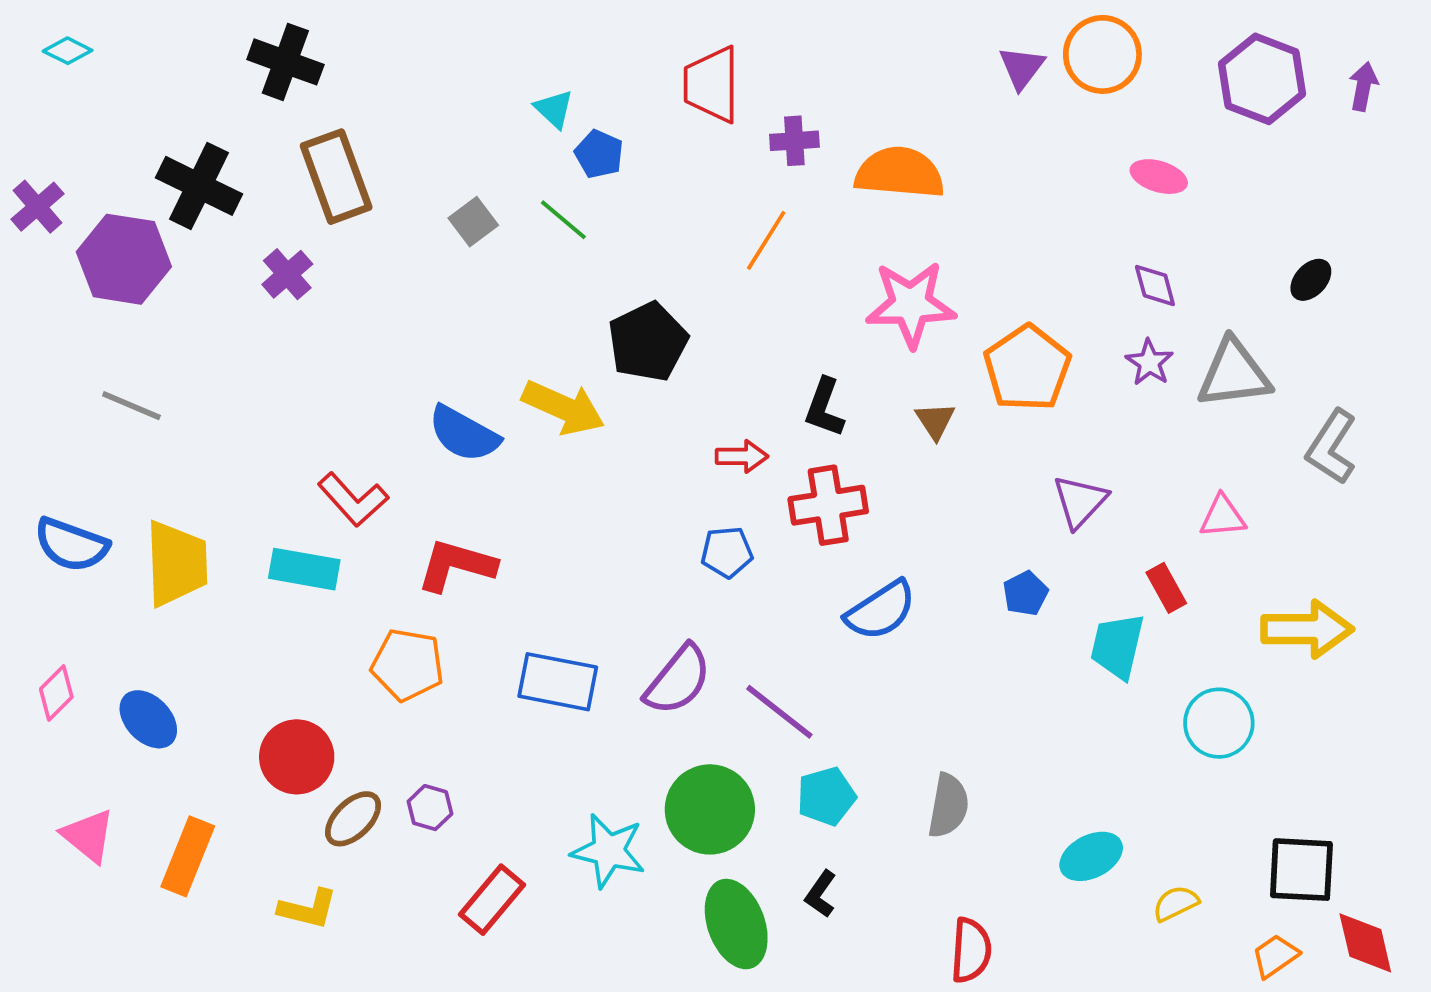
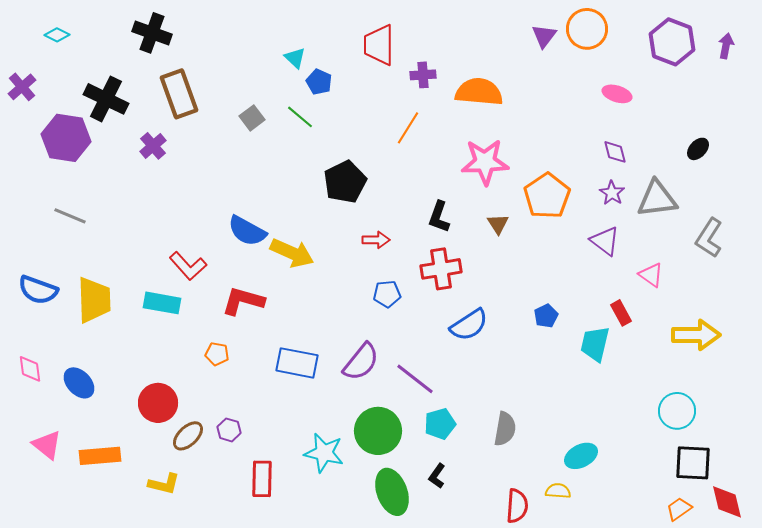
cyan diamond: (68, 51) -> (57, 35), moved
purple cross: (38, 207) -> (22, 87), moved
yellow arrow: (563, 408) -> (292, 253), moved
red arrow: (742, 456) -> (376, 240), moved
purple triangle: (1080, 501) -> (605, 241), moved, turned -36
pink triangle: (1223, 516) -> (651, 275), turned 40
orange pentagon: (407, 665) -> (217, 354), size x0.6
pink diamond: (56, 693) -> (30, 369), turned -52
cyan circle: (1219, 723) -> (677, 411), moved
orange rectangle: (188, 856) -> (100, 456), turned 63
red rectangle: (492, 900) -> (262, 479), turned -39
yellow semicircle: (1176, 903) -> (558, 491), moved, turned 30

